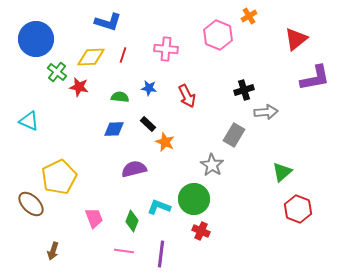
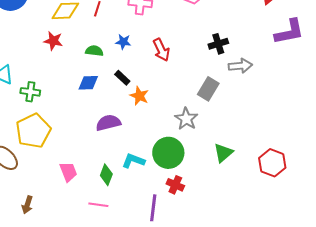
green cross: (57, 72) -> (30, 92), moved, turned -30
green triangle: (282, 172) -> (223, 153), moved
purple line: (161, 254) -> (153, 208), moved

